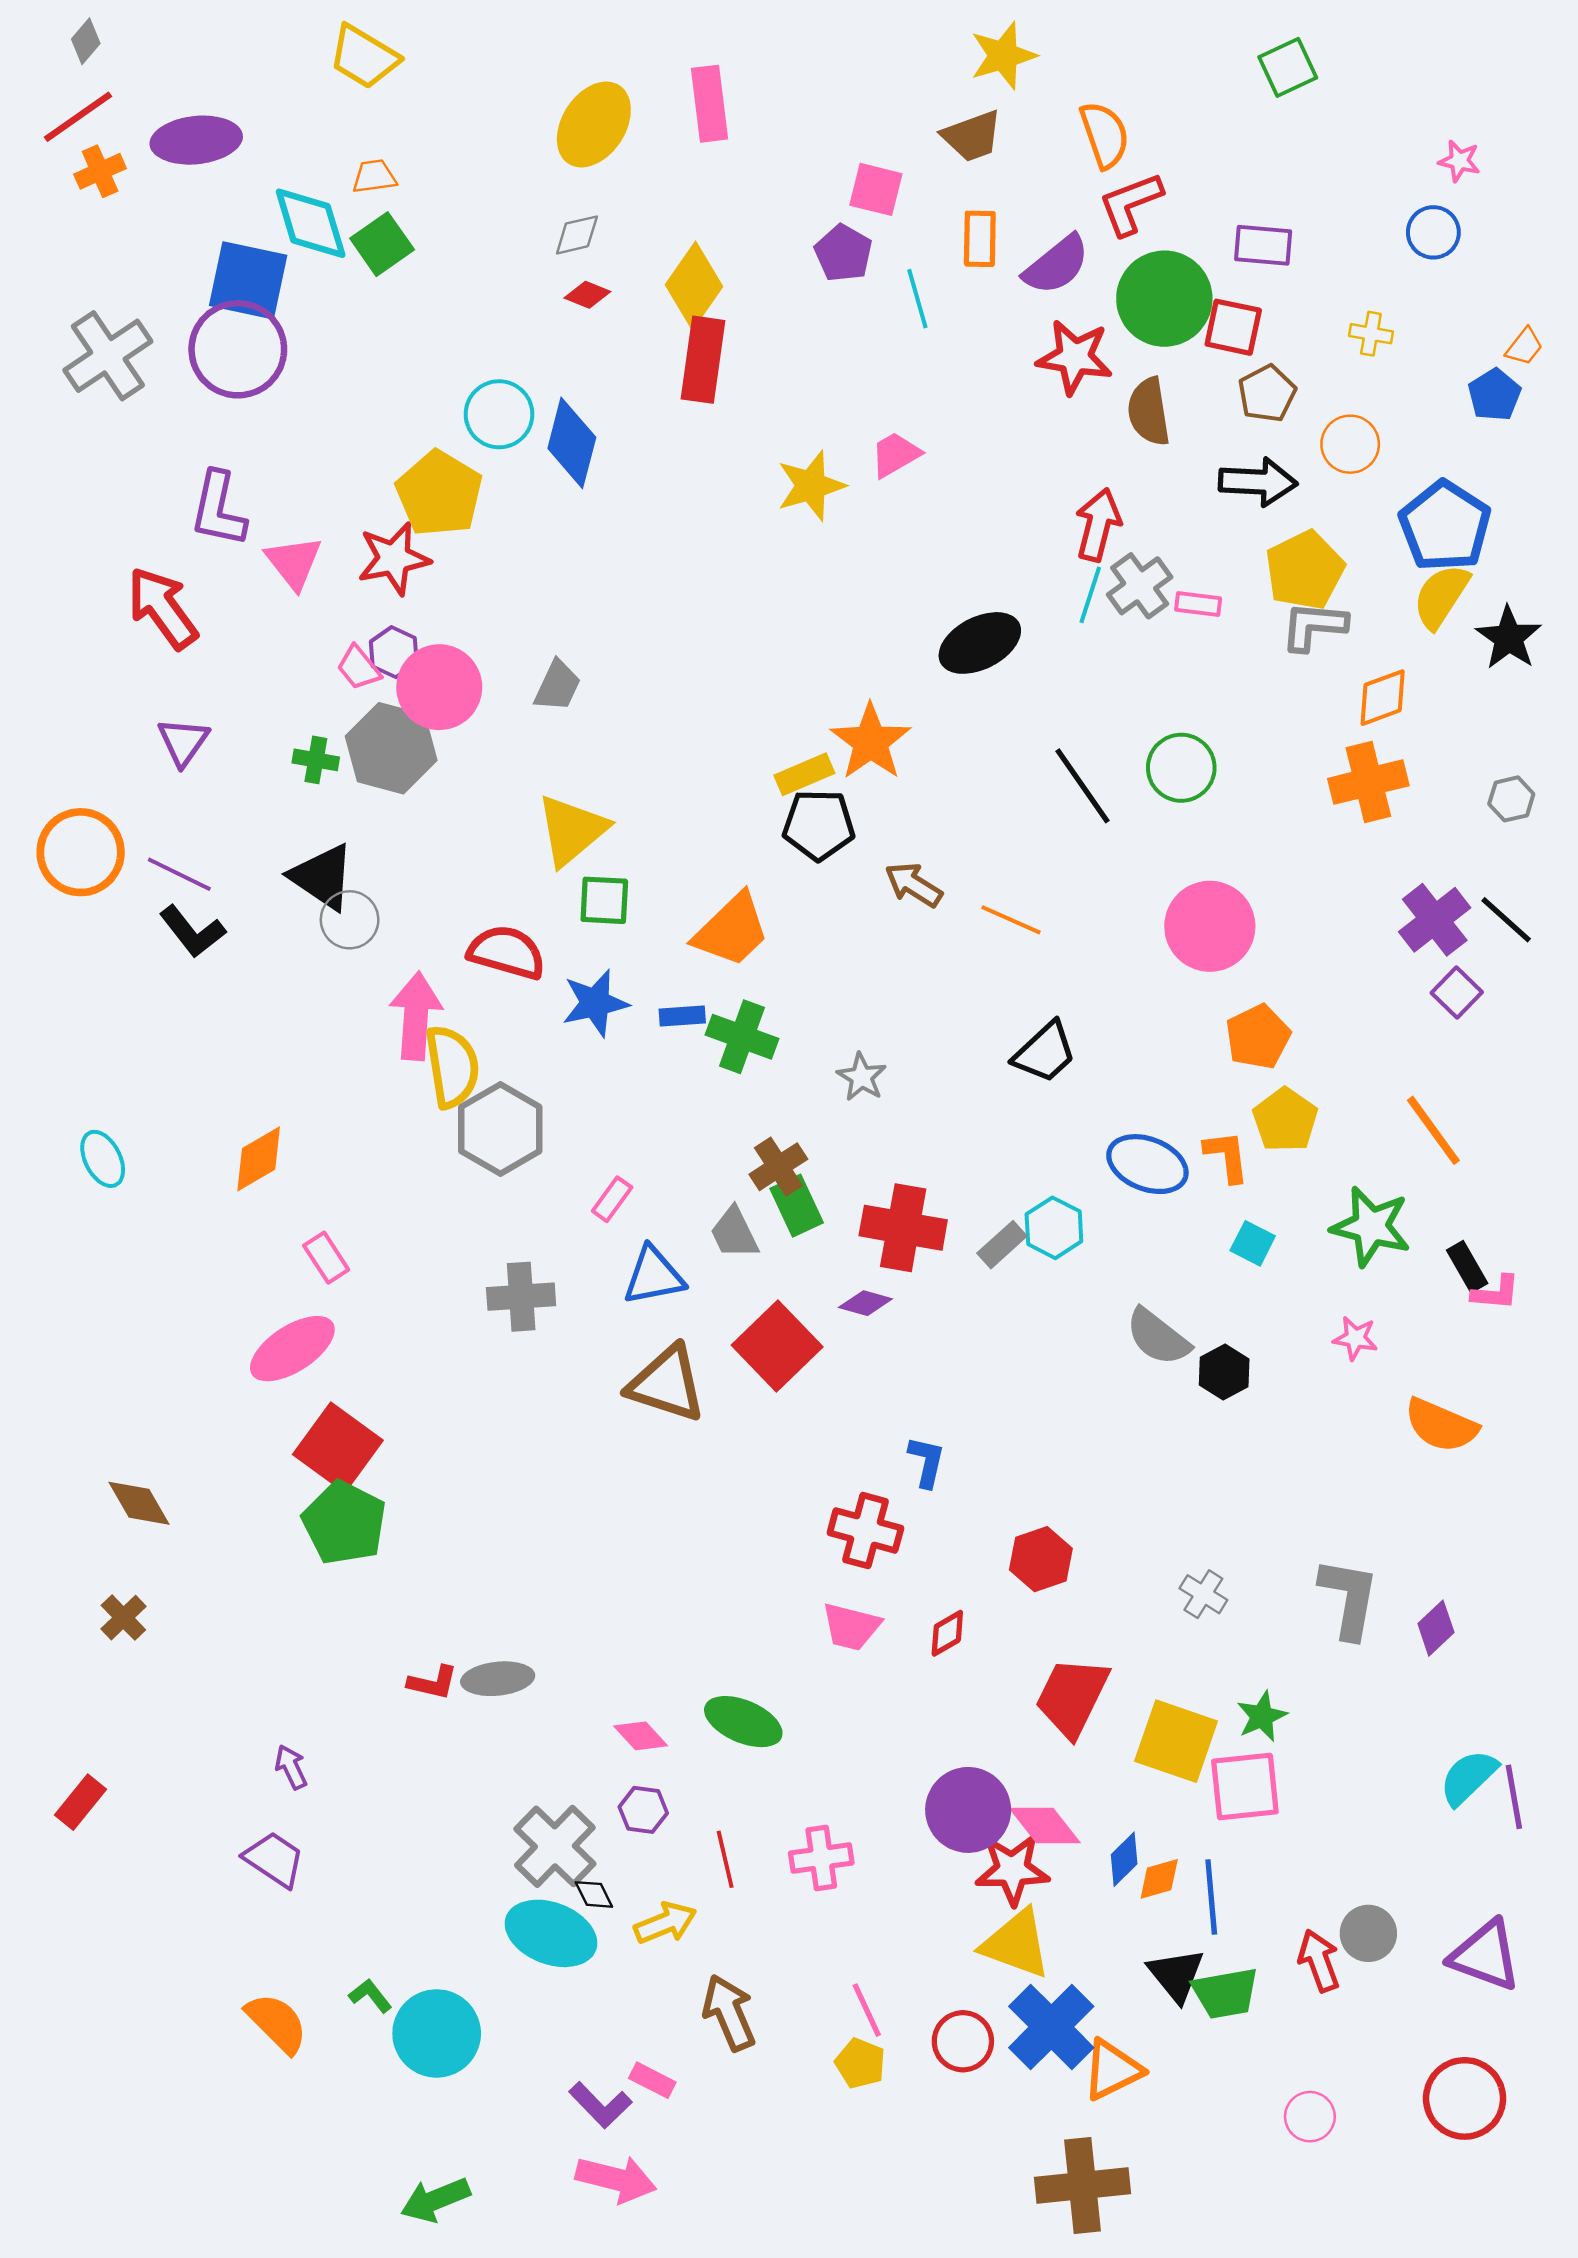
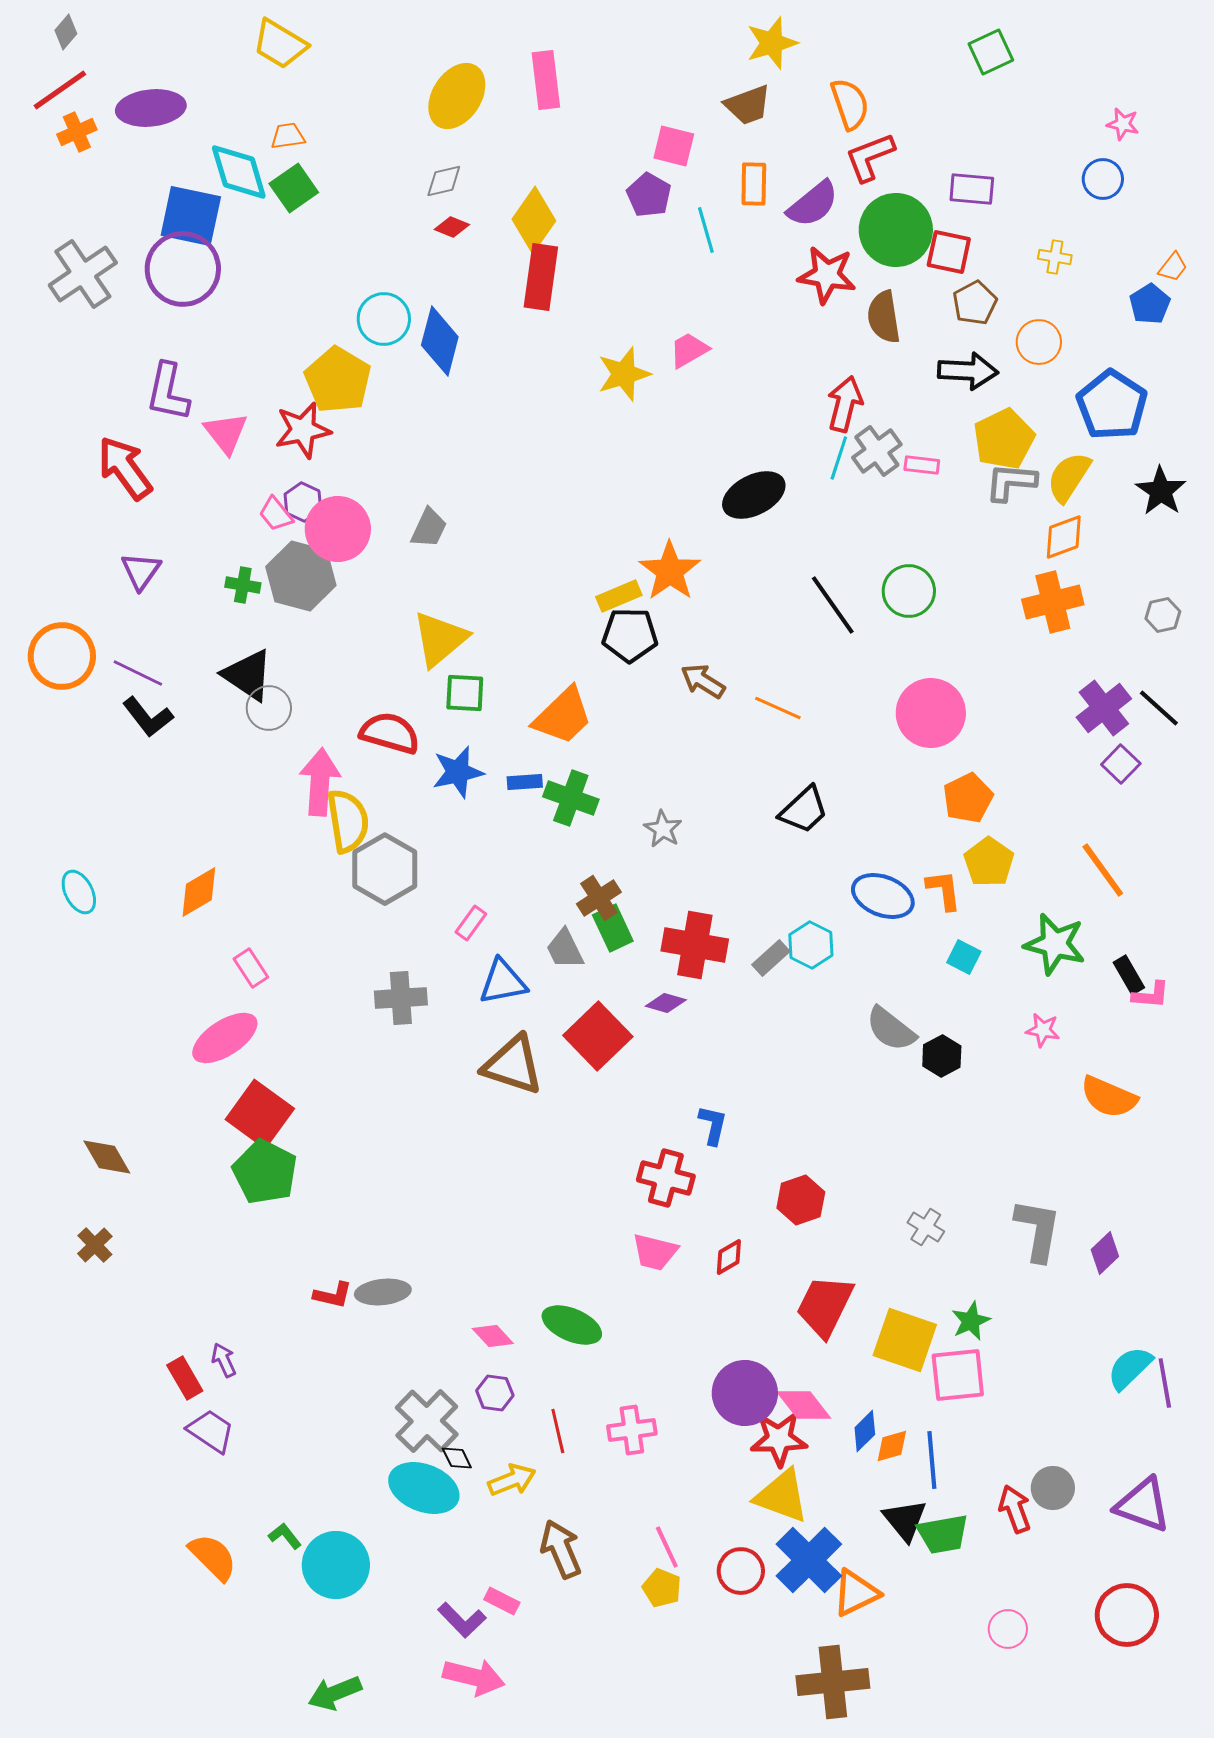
yellow semicircle: (1441, 596) -> (1069, 477), moved
red rectangle: (81, 1802) -> (185, 1378), moved, turned -69

